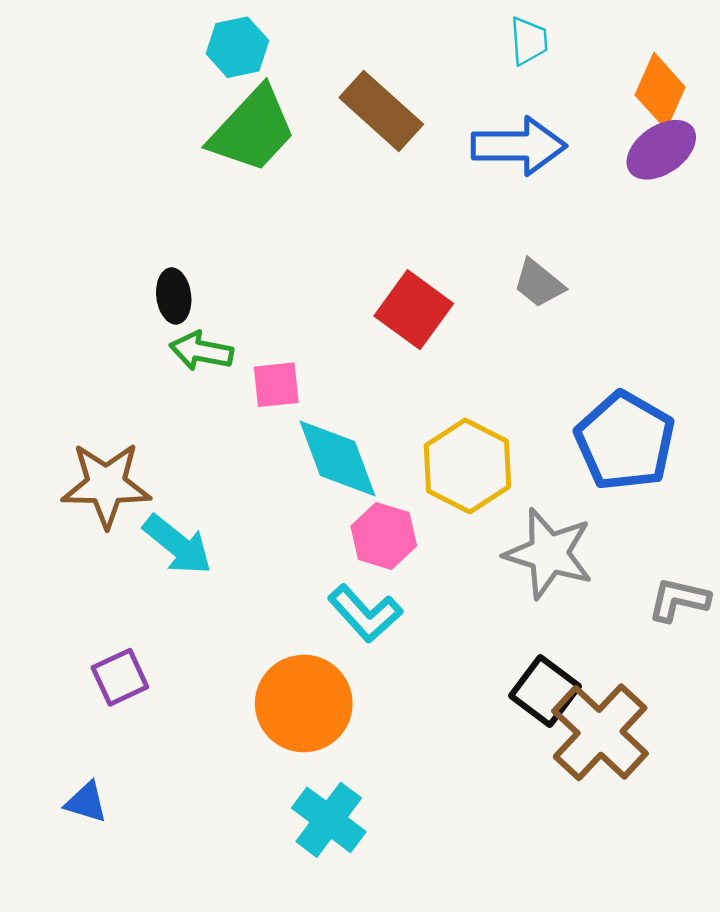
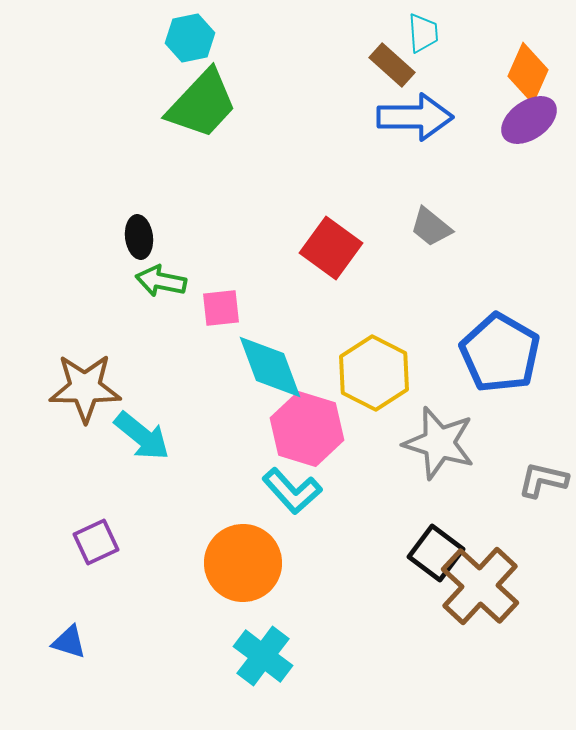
brown rectangle: (381, 111) -> (392, 65), moved, size x0.7
pink hexagon: (384, 536) -> (307, 429), size x1.4

